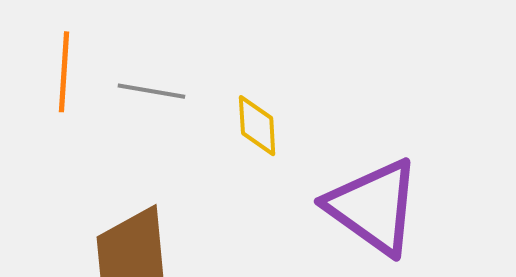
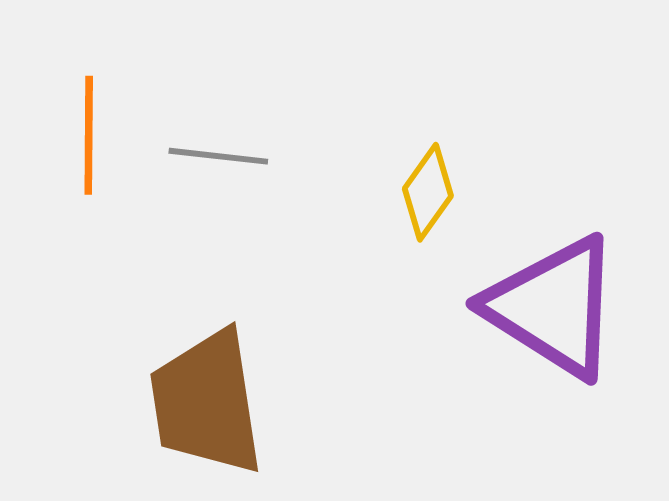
yellow diamond: (257, 126) -> (428, 192), moved, turned 42

